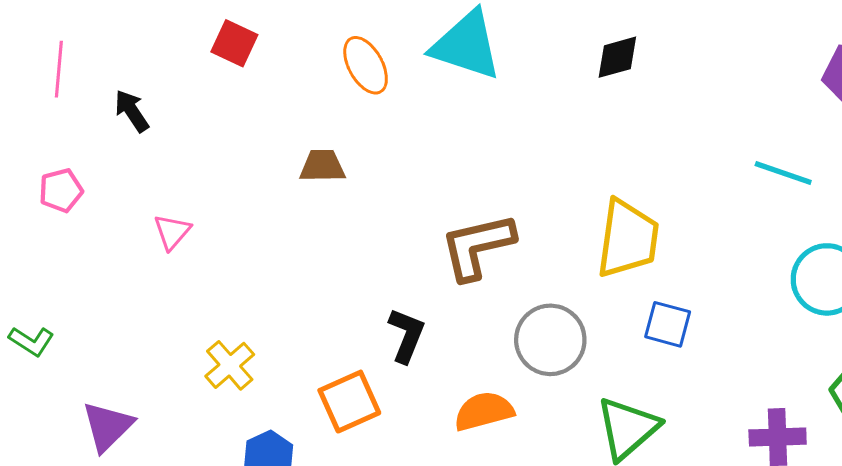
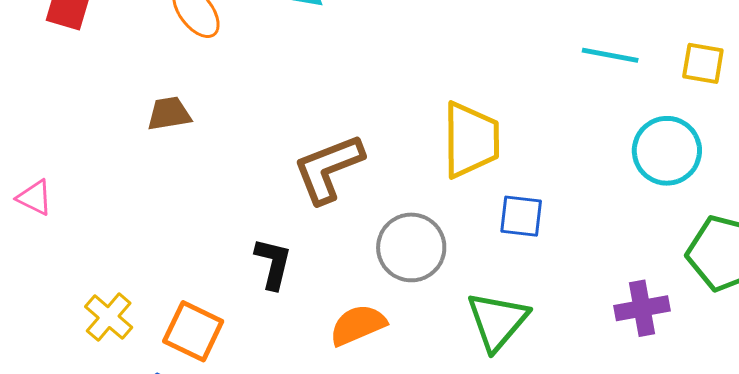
pink triangle: (172, 232) -> (35, 198), turned -36
orange square: (349, 402) -> (193, 331), moved, turned -32

